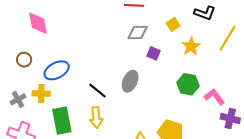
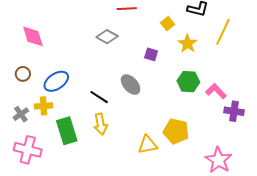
gray diamond: (138, 33) -> (107, 37), moved, turned 35
gray ellipse: (130, 81) -> (131, 85), turned -60

